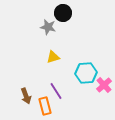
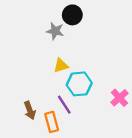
cyan hexagon: (86, 73) -> (79, 84), moved

